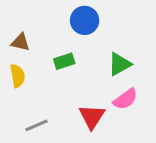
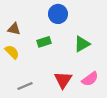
yellow semicircle: (17, 76) -> (12, 52), turned -35
pink semicircle: (125, 99) -> (90, 79), moved

